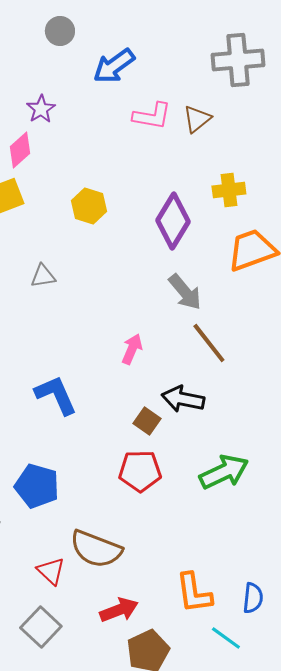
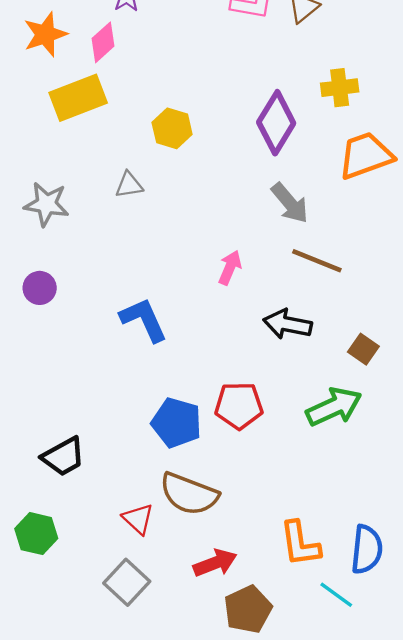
yellow hexagon: (89, 206) -> (172, 128), moved
brown line: (209, 343) -> (317, 261), turned -30
brown square: (147, 421) -> (363, 349), moved
blue pentagon: (37, 486) -> (177, 423), moved
blue semicircle: (253, 598) -> (367, 549), size x1.4

